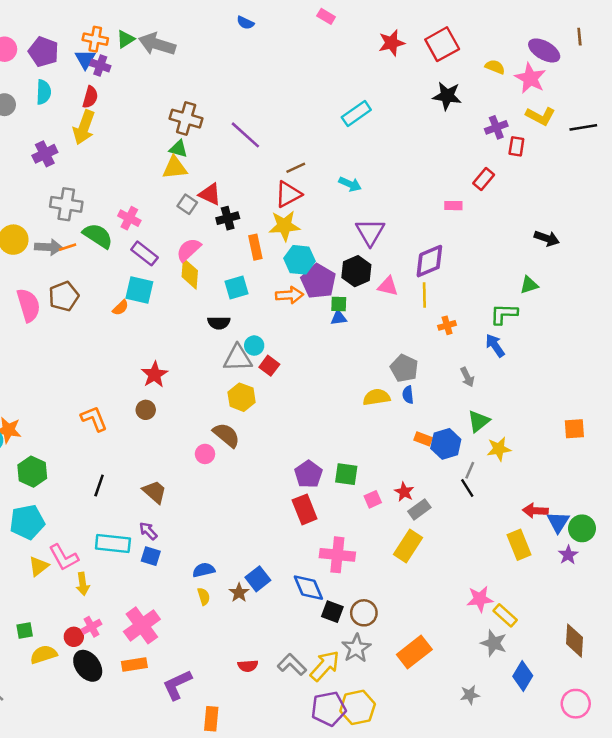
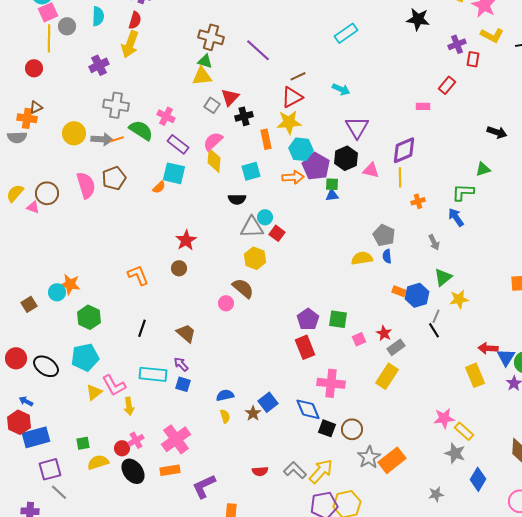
red triangle: (210, 194) -> (230, 97), turned 48
gray star: (356, 648) -> (369, 457), moved

